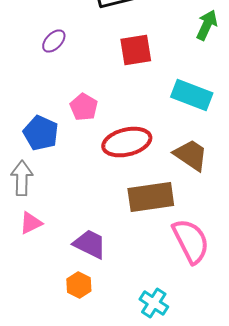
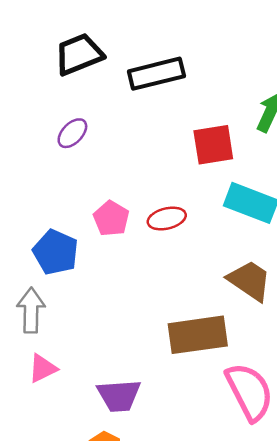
red square: (136, 50) -> (213, 145), moved
red ellipse: (127, 142) -> (167, 218), moved, size x0.6
purple trapezoid: (90, 244) -> (119, 396), turned 150

